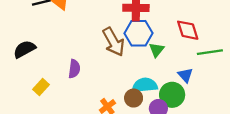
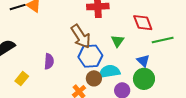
blue hexagon: (139, 33) -> (90, 56), moved
green circle: (172, 95) -> (144, 79), moved
brown circle: (134, 98) -> (94, 78), moved

